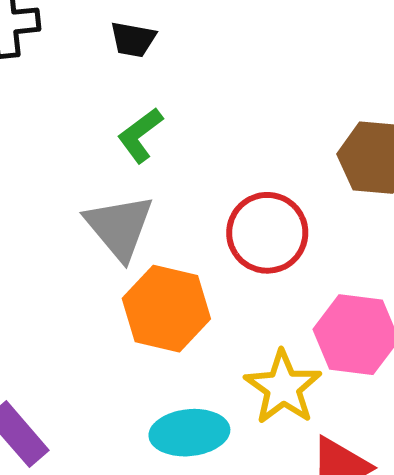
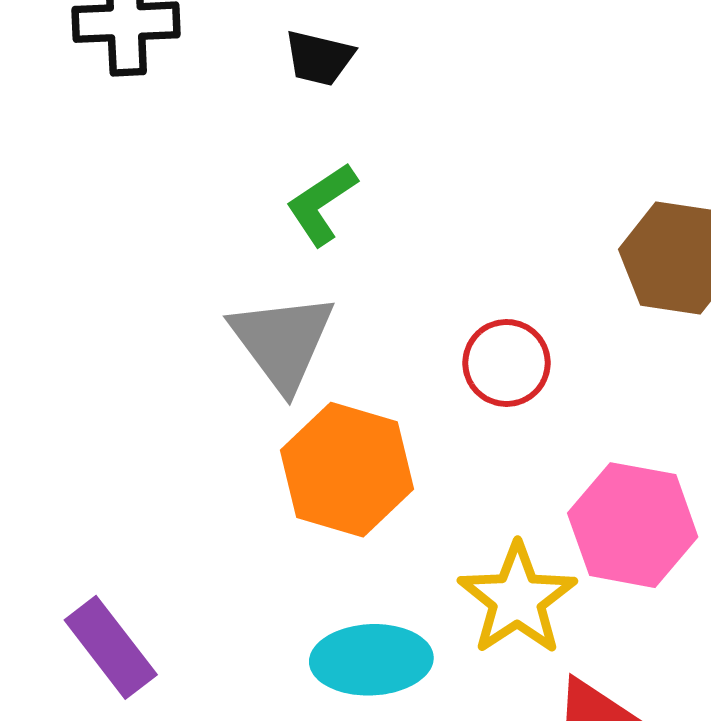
red circle: (267, 233) -> (506, 363), size x0.7

